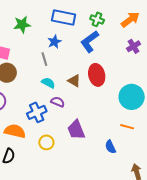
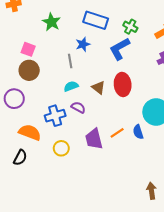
green star: (22, 25) -> (51, 22), turned 30
cyan semicircle: (48, 83) -> (71, 86), turned -56
orange line: (127, 127) -> (117, 133), moved, turned -56
blue semicircle: (110, 147) -> (138, 132), moved

